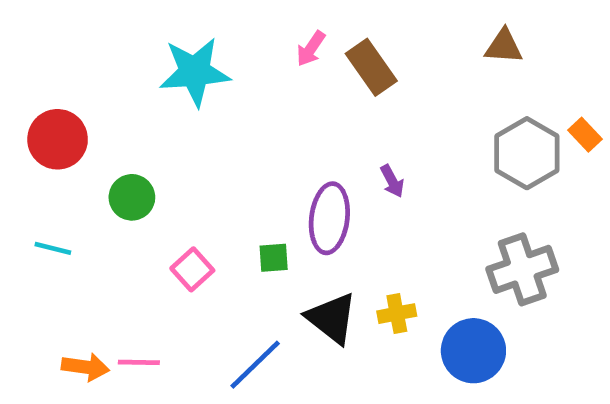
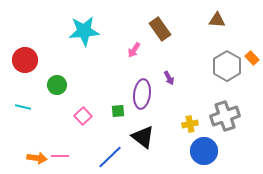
pink arrow: (311, 49) -> (134, 50), moved
yellow cross: (397, 314) -> (190, 124), moved

